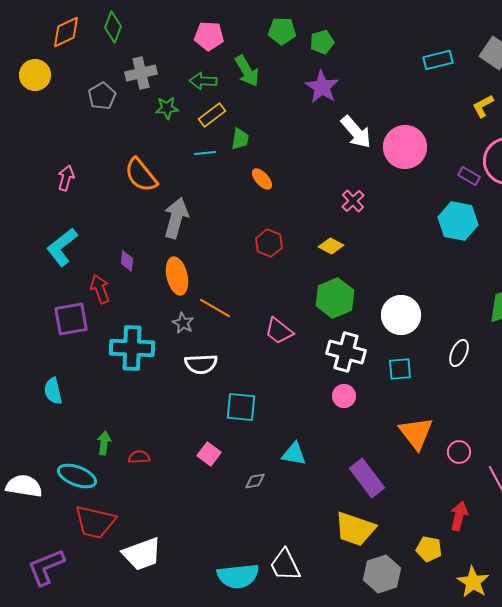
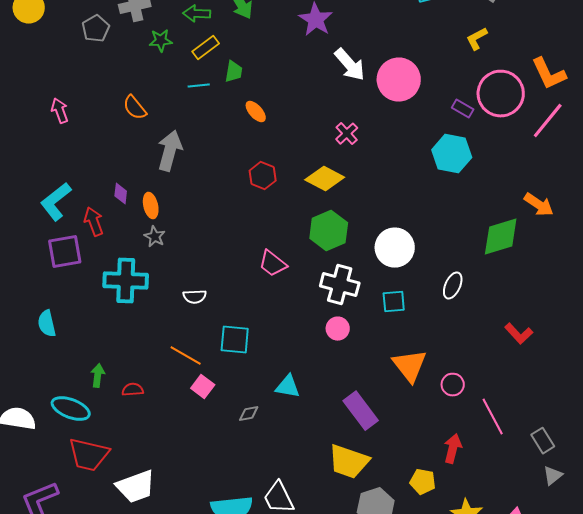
orange semicircle: (141, 175) -> (135, 108), size x0.7
pink arrow: (66, 178) -> (60, 111), turned -35
yellow diamond: (331, 246) -> (325, 179), size x1.5
cyan L-shape: (62, 247) -> (56, 202), moved
orange ellipse: (177, 276) -> (151, 206), moved, size x0.7
orange line: (215, 308) -> (186, 356), moved
gray star: (183, 323) -> (155, 237), moved
white semicircle: (201, 364) -> (195, 297), size x0.7

